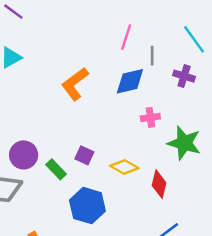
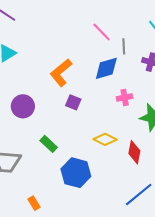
pink line: (126, 37) -> (102, 32), turned -60
purple circle: (24, 155) -> (23, 106), moved
purple square: (84, 155) -> (73, 102), moved

